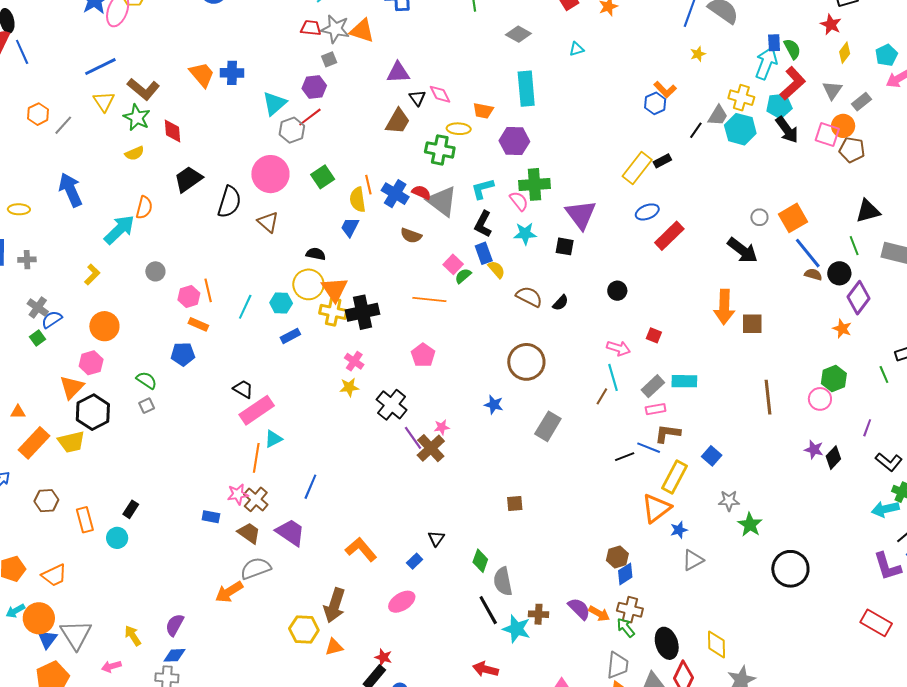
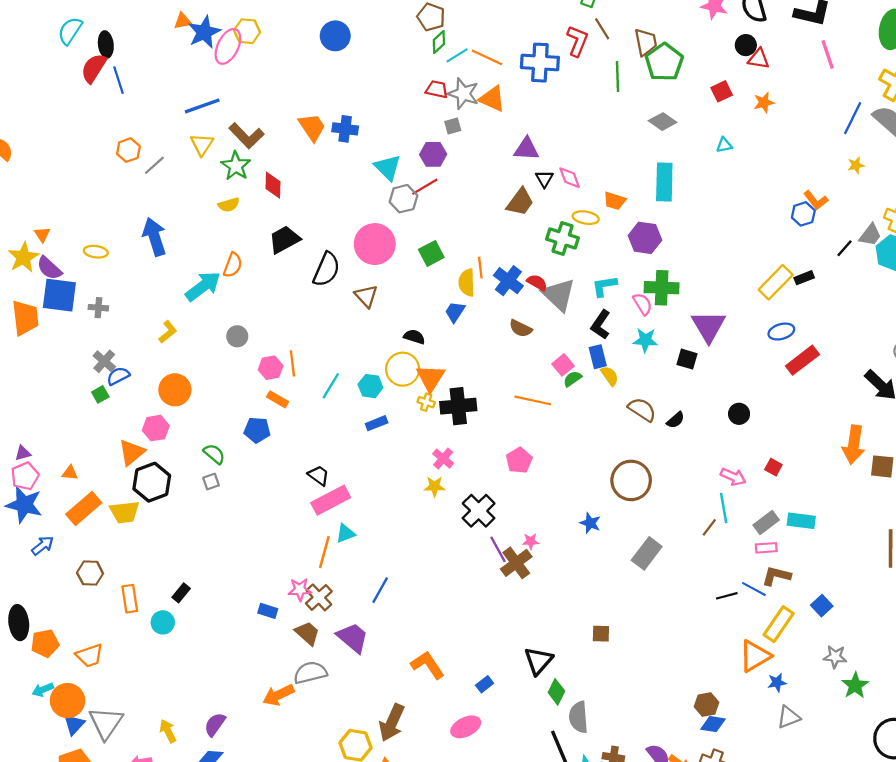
cyan triangle: (274, 104) -> (388, 168), turned -40
yellow cross: (333, 312) -> (426, 402), size x0.6
black triangle: (436, 538) -> (538, 661), moved, size x1.6
blue diamond: (625, 574) -> (713, 724), turned 35

